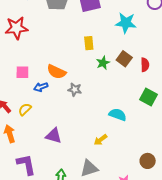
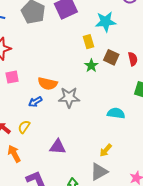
yellow rectangle: (89, 43) -> (89, 42), moved
pink square: (22, 72) -> (12, 77), moved
gray star: (75, 90) -> (69, 97), size x1.5
yellow arrow: (100, 140) -> (106, 150), moved

